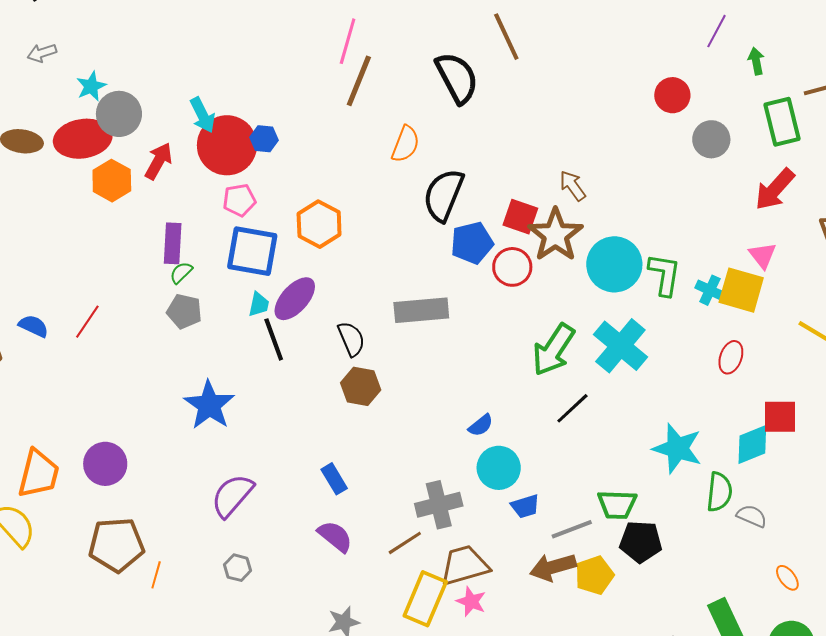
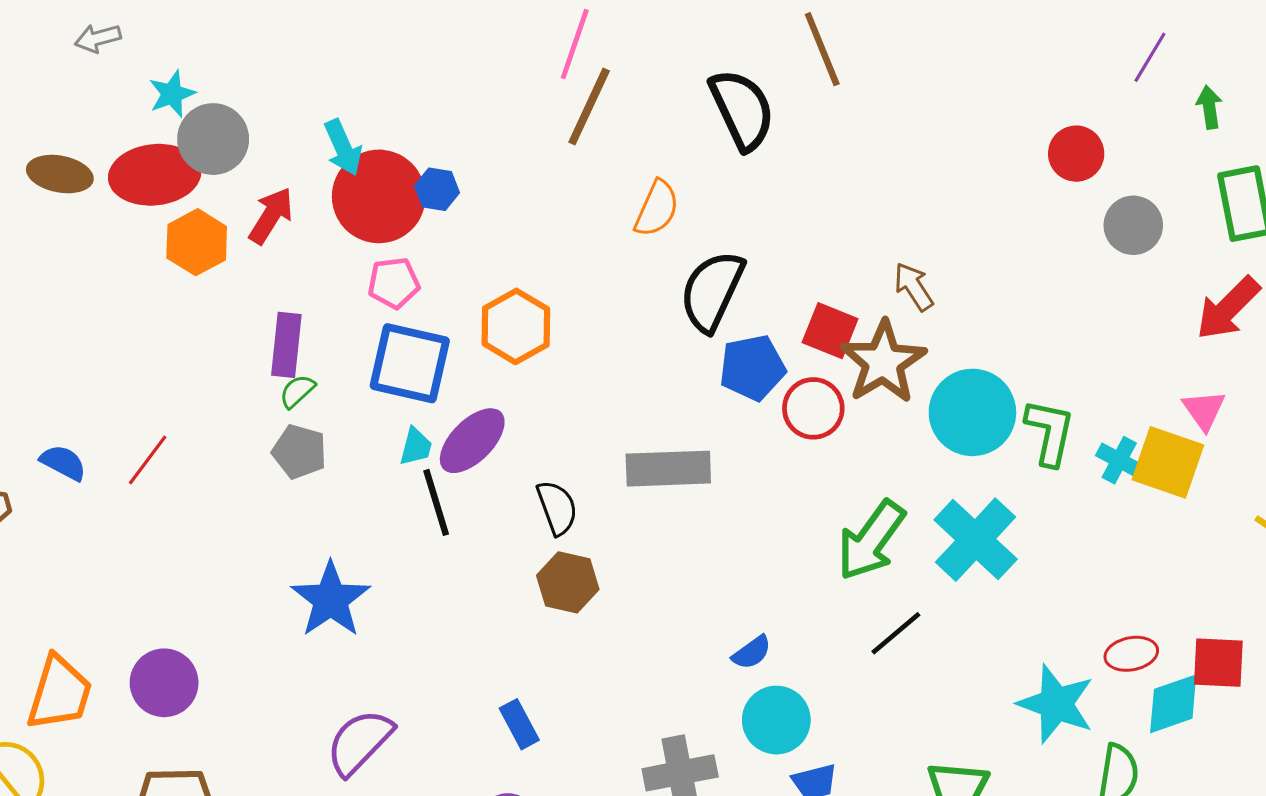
red ellipse: (731, 357) -> (1131, 654), moved, turned 56

